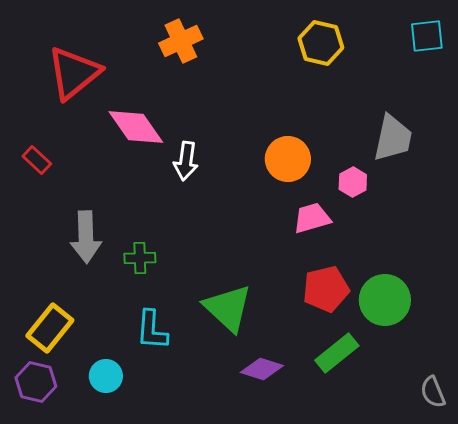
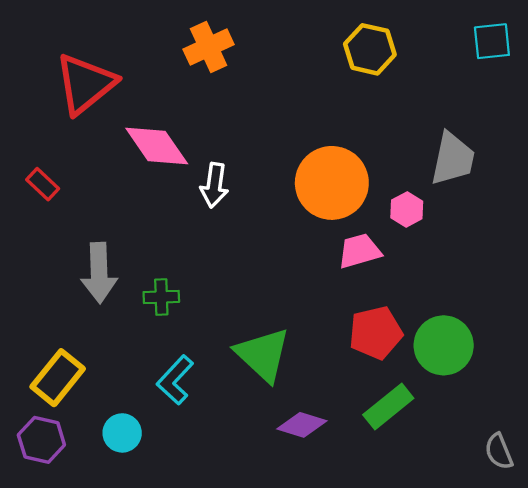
orange circle: (288, 159) -> (332, 183), size x1.4
cyan L-shape: (152, 330) -> (175, 380), turned 39

